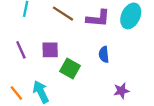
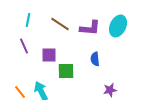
purple line: (21, 50) -> (24, 46), moved
green square: (70, 68) -> (66, 71), turned -30

